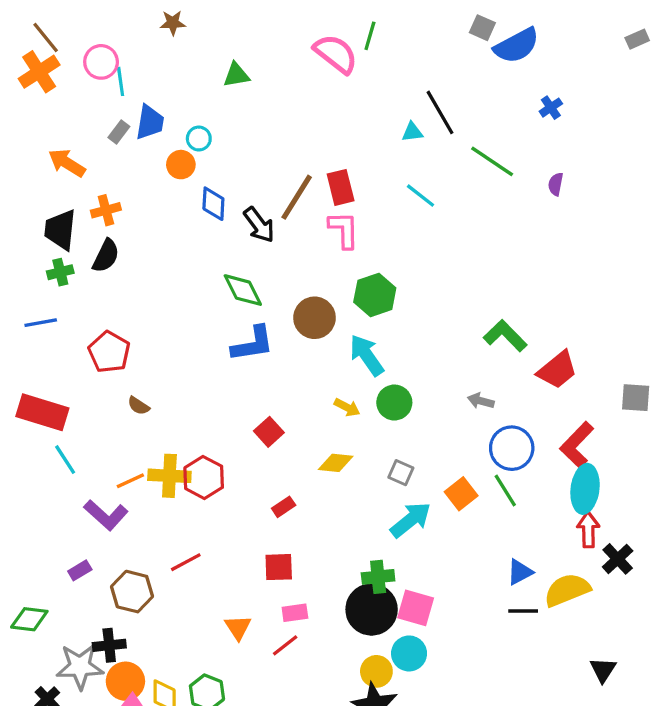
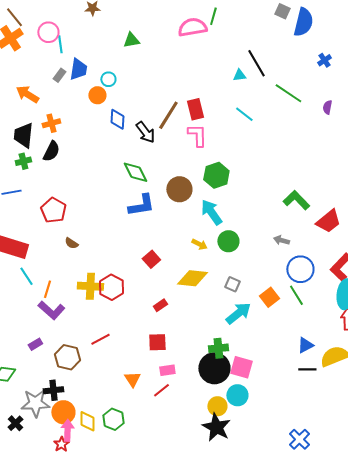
blue semicircle: (517, 46) -> (303, 22), turned -48
pink semicircle: (336, 54) -> (192, 27), turned -48
yellow diamond: (336, 463) -> (192, 278), size x1.4
orange line: (130, 481) -> (47, 289), moved, turned -48

